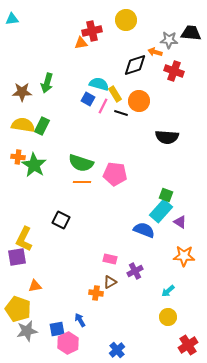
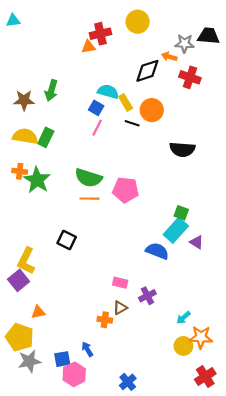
pink line: (103, 106) -> (97, 128), moved
orange star: (184, 256) -> (201, 337), moved
purple square: (17, 257) -> (19, 280), turned -30

